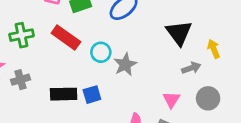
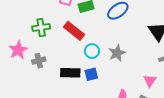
cyan circle: (101, 52) -> (92, 51), moved

